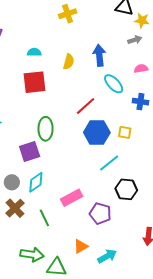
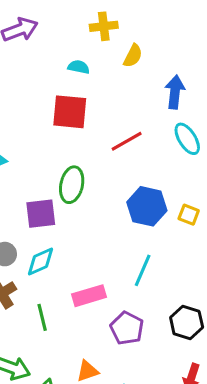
yellow cross: (68, 14) -> (104, 26), moved
yellow semicircle: (69, 62) -> (133, 56), moved
red line: (86, 106) -> (127, 141), moved
cyan line: (109, 163) -> (143, 270), moved, turned -40
black hexagon: (126, 189) -> (187, 322), moved

